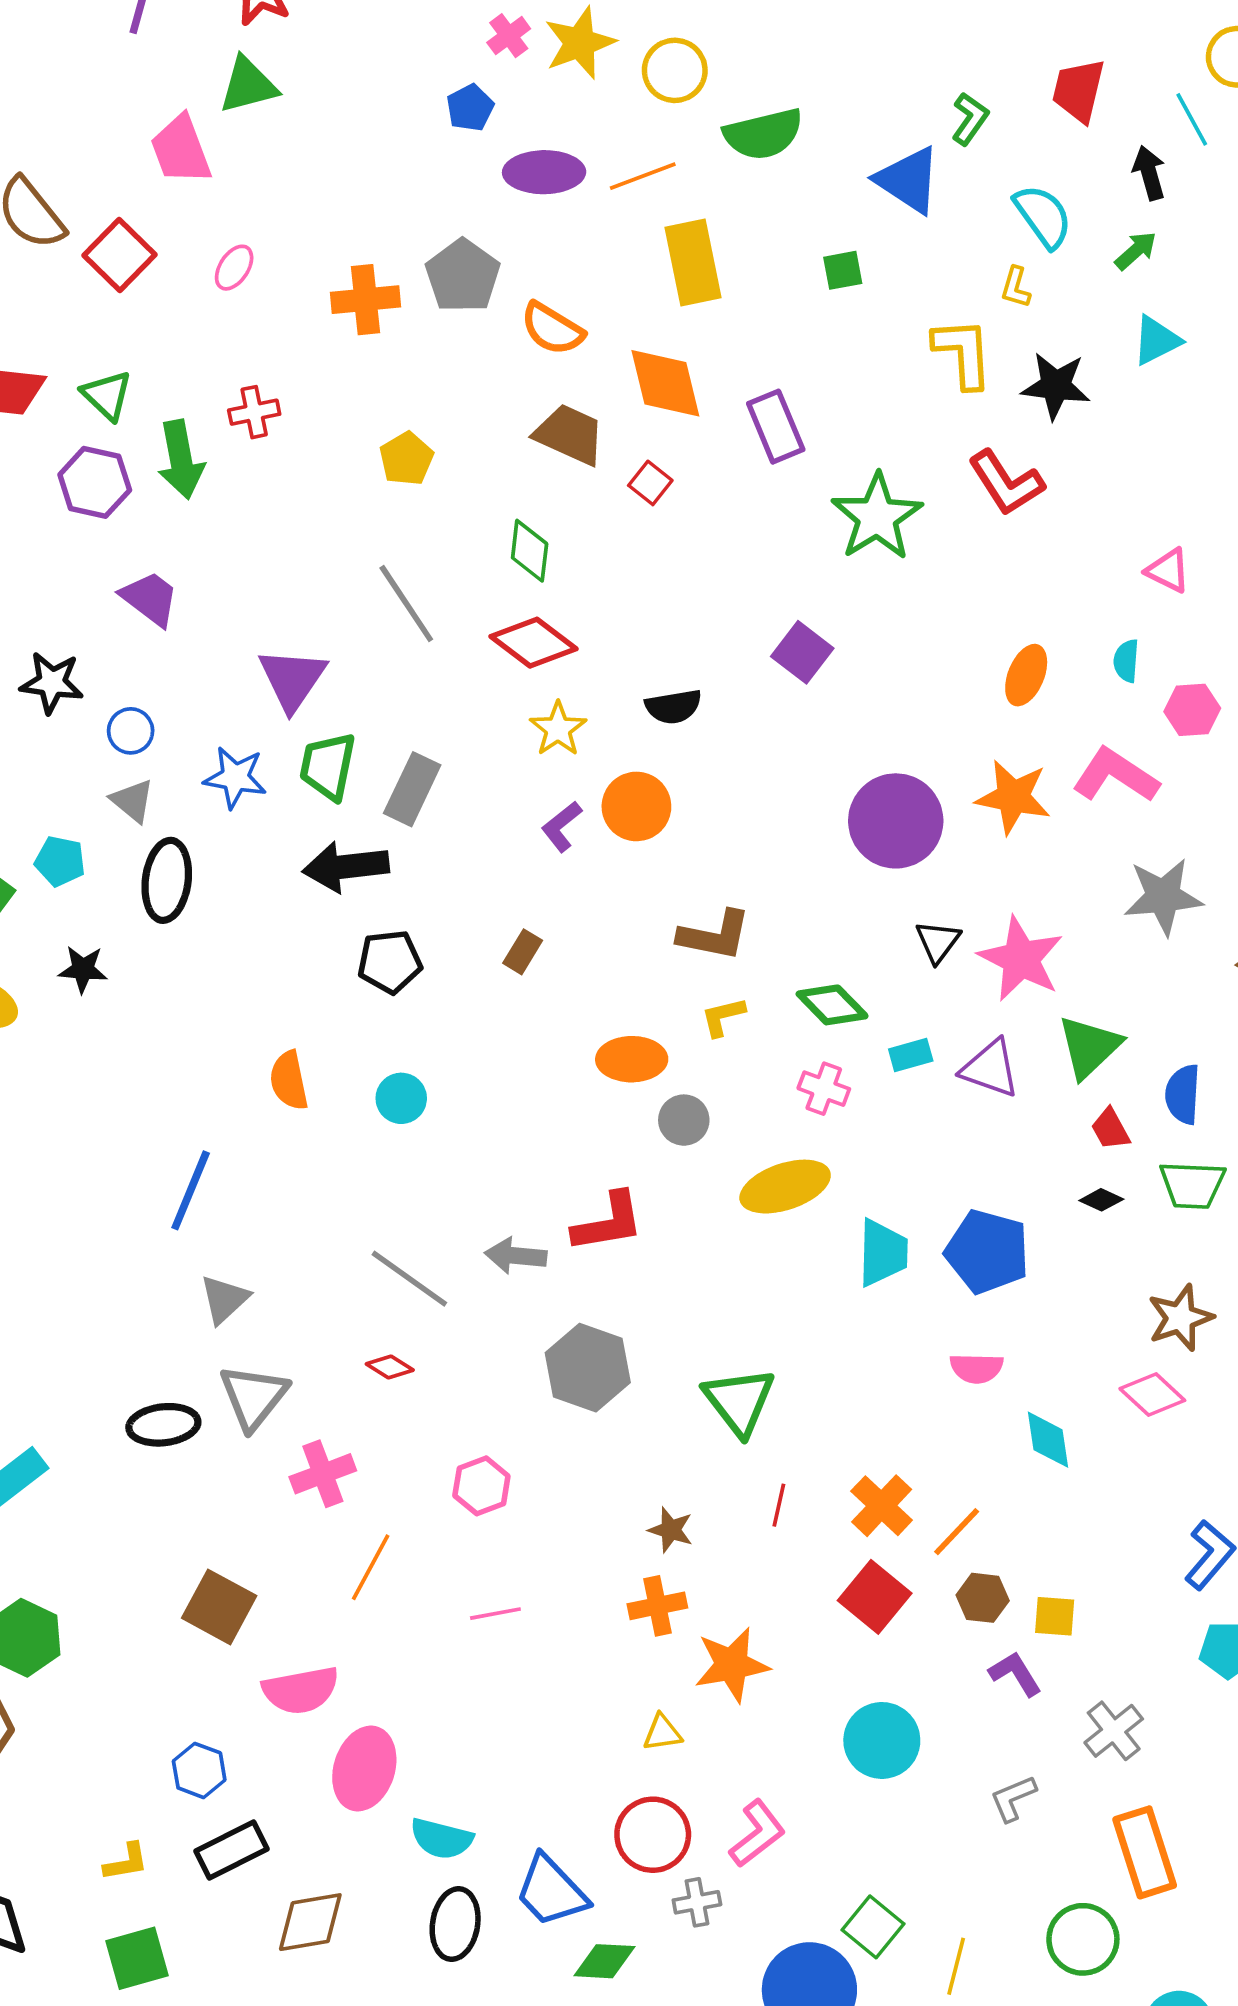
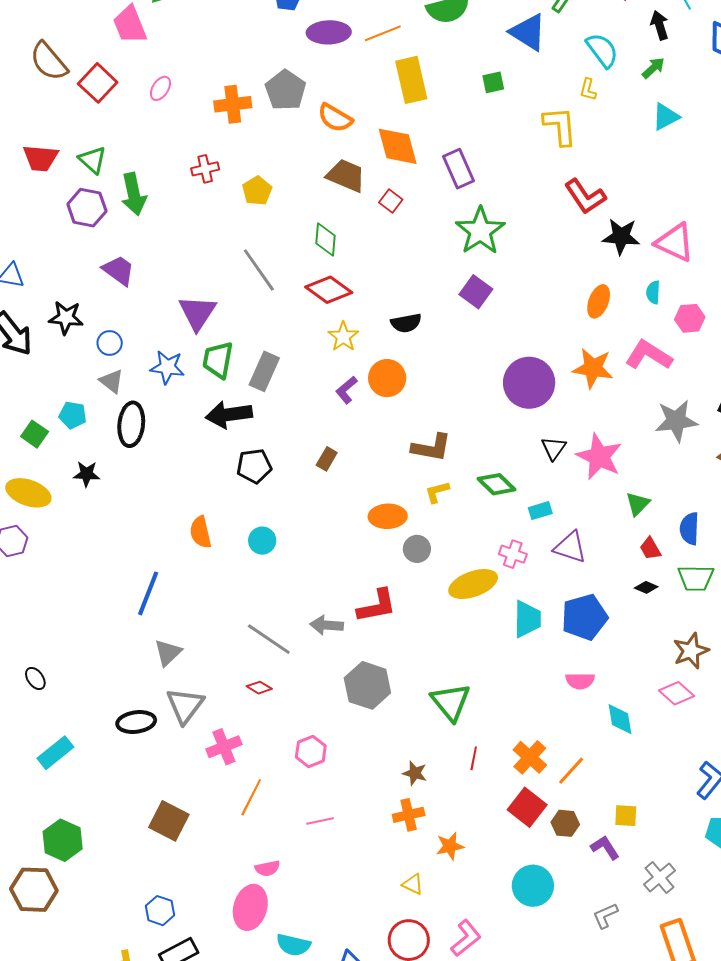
black star: (1056, 386) -> (621, 237), moved
red cross: (254, 412) -> (205, 169), moved
green star: (877, 517) -> (480, 231), moved
pink triangle: (1168, 570) -> (675, 242), size x1.6
green triangle: (1089, 1047) -> (638, 504), size x0.7
purple triangle: (990, 1068) -> (570, 547), moved
pink cross: (824, 1089) -> (513, 554), moved
blue pentagon: (987, 1252) -> (584, 617), turned -30
brown hexagon: (983, 1598) -> (565, 823), moved
orange star: (732, 1665) -> (450, 846), size x0.7
pink semicircle: (301, 1690) -> (267, 868), moved, size x0.6
yellow triangle: (662, 1733) -> (413, 884), turned 35

